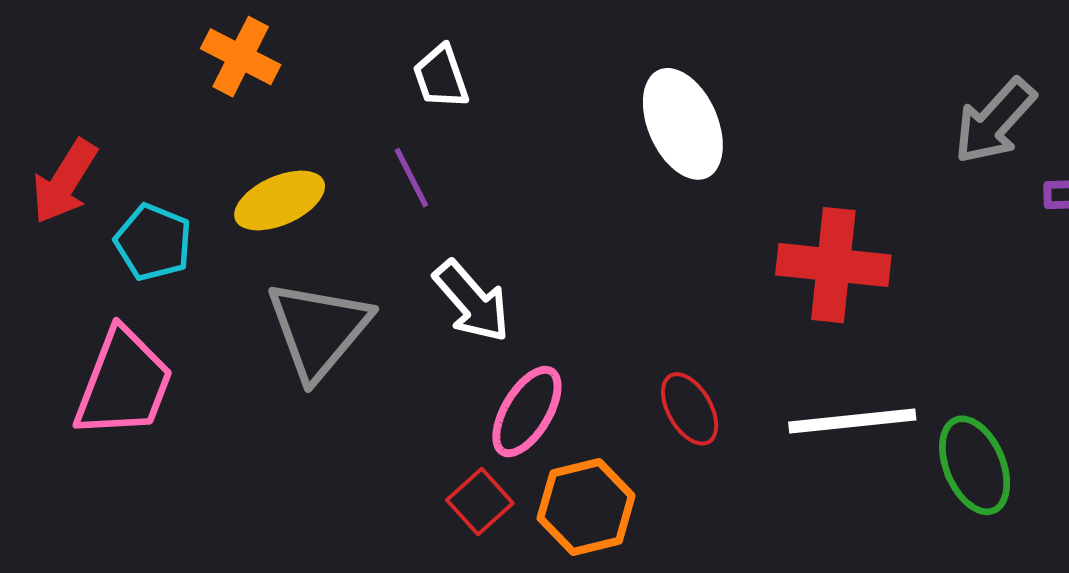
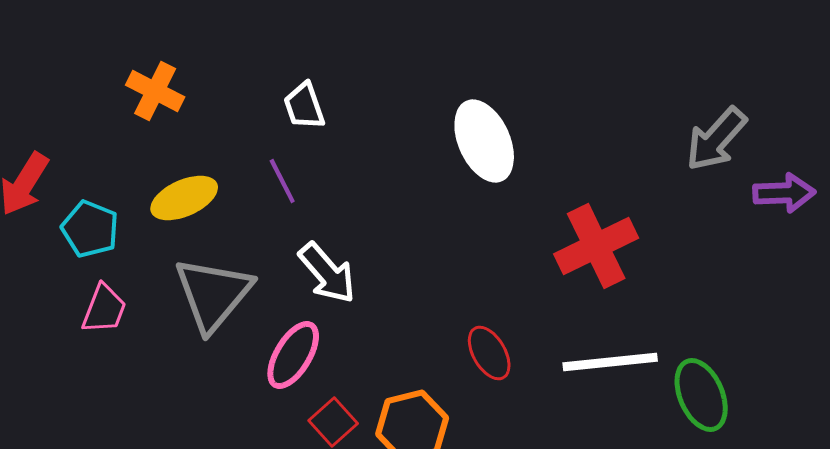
red cross: (833, 265) -> (596, 246), turned -32
pink trapezoid: (124, 383) -> (104, 309), moved, size x0.6
pink ellipse: (527, 412) -> (293, 355), moved

